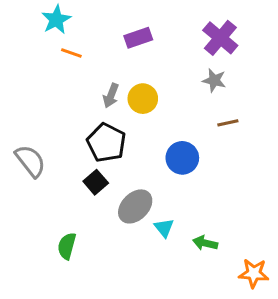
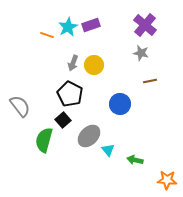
cyan star: (56, 20) -> (68, 27), moved
green semicircle: (67, 246) -> (44, 140), moved, size x1.4

